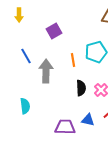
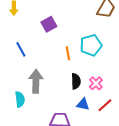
gray arrow: (46, 71) -> (36, 81), moved
blue triangle: (88, 120) -> (83, 104), moved

